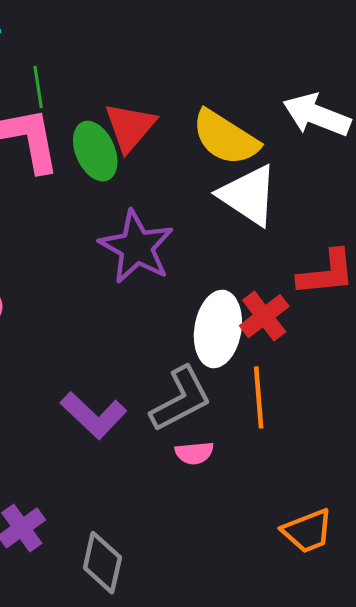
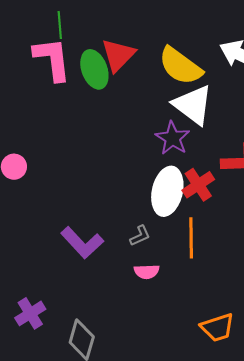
purple star: (137, 247) -> (173, 138), moved, size x0.7
gray L-shape: (181, 399) -> (140, 236), size x0.5

